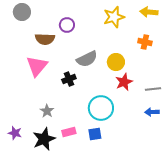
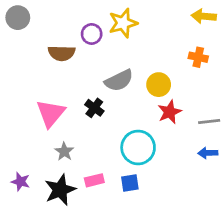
gray circle: (22, 12) -> (18, 18), moved
yellow star: (114, 17) -> (123, 23), moved
pink triangle: (37, 66) -> (51, 113), moved
black cross: (69, 79) -> (94, 108), turned -32

